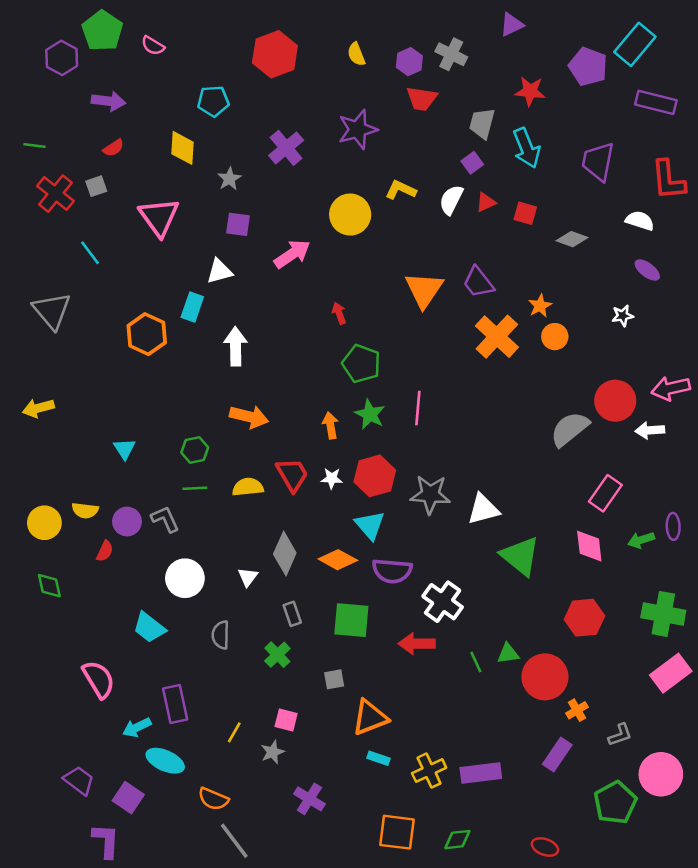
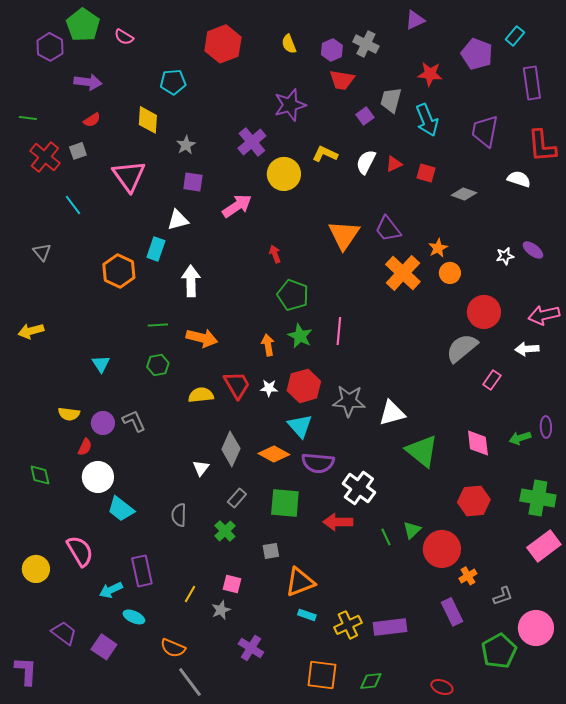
cyan rectangle: (635, 44) -> (515, 36), size x0.6
purple rectangle: (656, 102) -> (532, 83), turned 68
purple cross: (286, 148) -> (252, 142), moved
purple square: (472, 163) -> (365, 116), moved
purple ellipse: (647, 270) -> (533, 250), moved
gray triangle: (52, 311) -> (42, 252), size x0.6
red circle: (615, 401) -> (484, 312), moved
green line: (195, 488) -> (158, 325), moved
pink rectangle: (605, 493) -> (492, 380), moved, size x0.7
yellow circle: (44, 523) -> (36, 569), moved
white circle: (185, 578) -> (98, 477), moved
gray rectangle: (292, 614) -> (237, 498), turned 60
green triangle: (508, 653) -> (412, 530), turned -36
purple rectangle: (557, 755) -> (452, 612), turned -60
cyan ellipse: (165, 761) -> (134, 617), size x0.7
purple L-shape: (106, 841) -> (26, 671), moved

